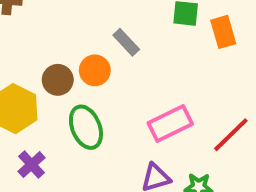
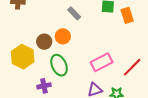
gray rectangle: (126, 42) -> (74, 13), moved
purple cross: (31, 165) -> (44, 86), moved, turned 32

